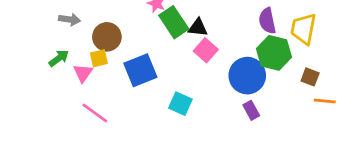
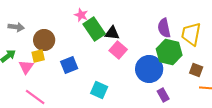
blue square: (140, 70) -> (69, 65), size x0.7
purple rectangle: (251, 110) -> (163, 95), moved

